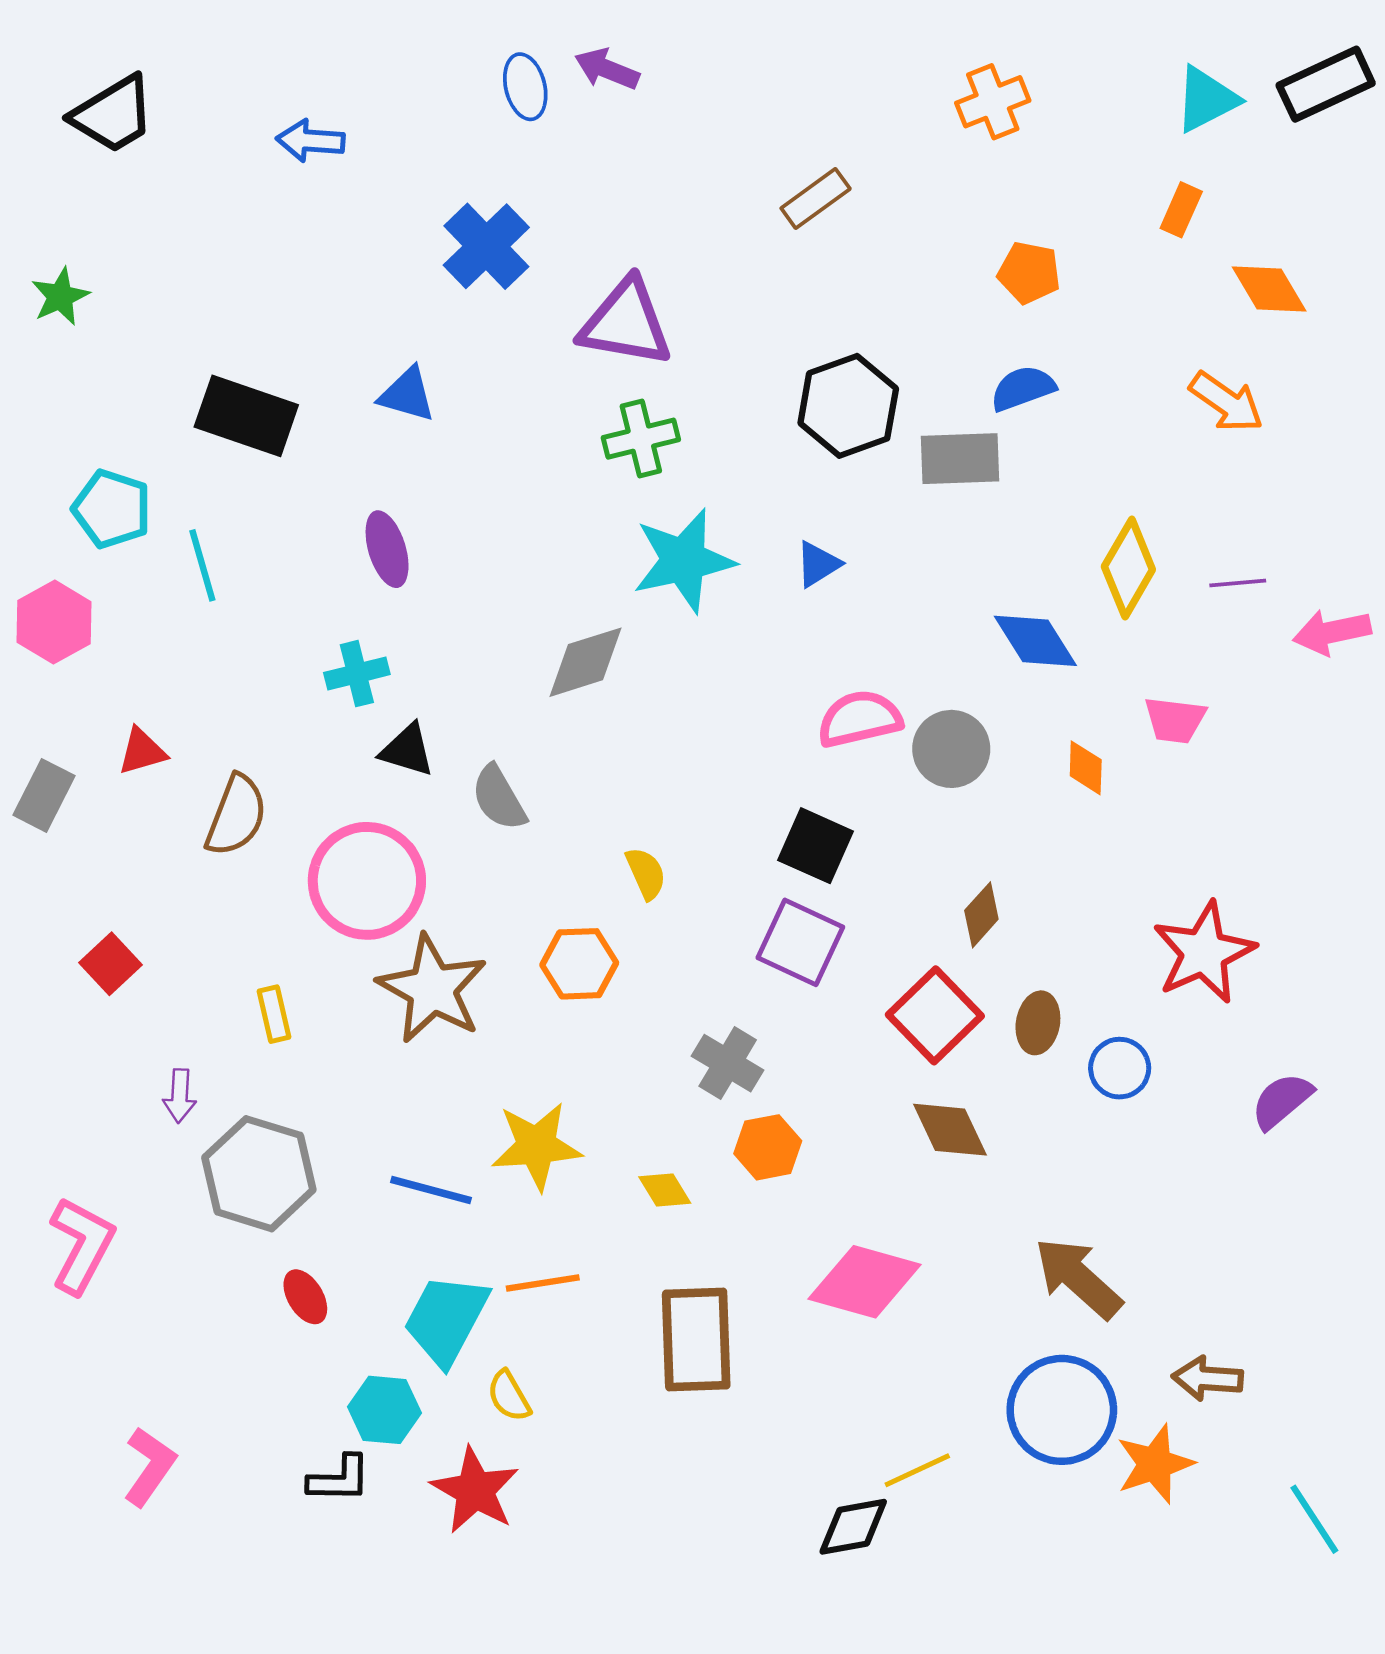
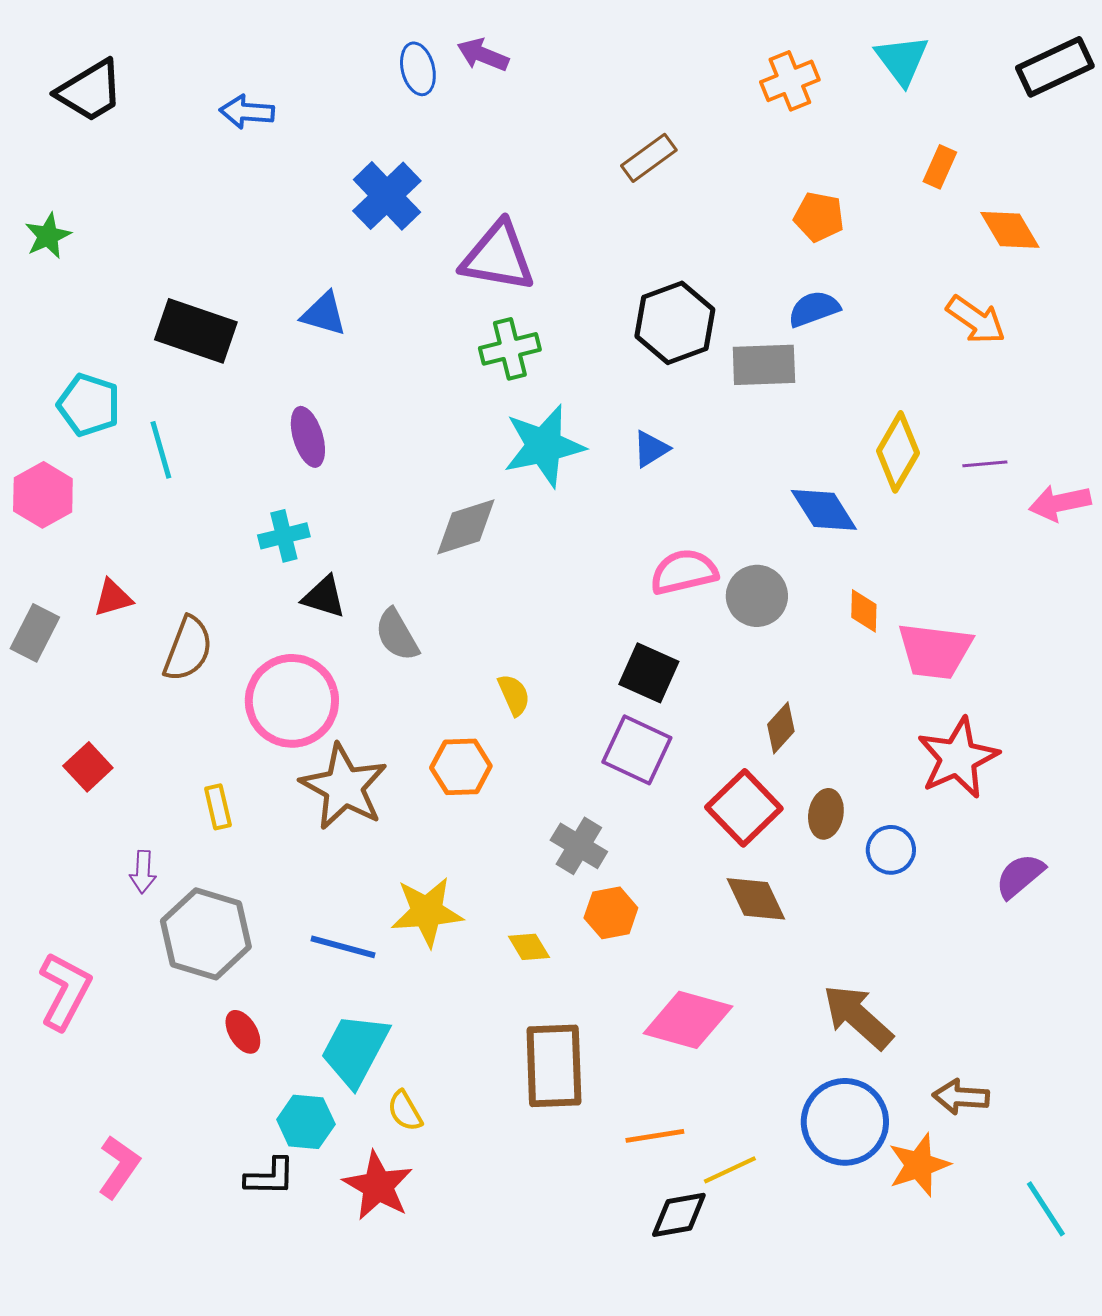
cyan triangle: (1206, 99) -> (902, 60), moved, turned -40
pink trapezoid: (1175, 720) -> (935, 651), moved, size x1.5
orange line: (543, 1283) -> (655, 1136), moved

